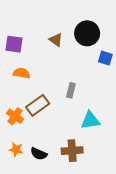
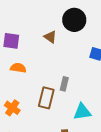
black circle: (87, 33) -> (74, 20), moved
brown rectangle: (38, 105) -> (46, 98), moved, turned -40

